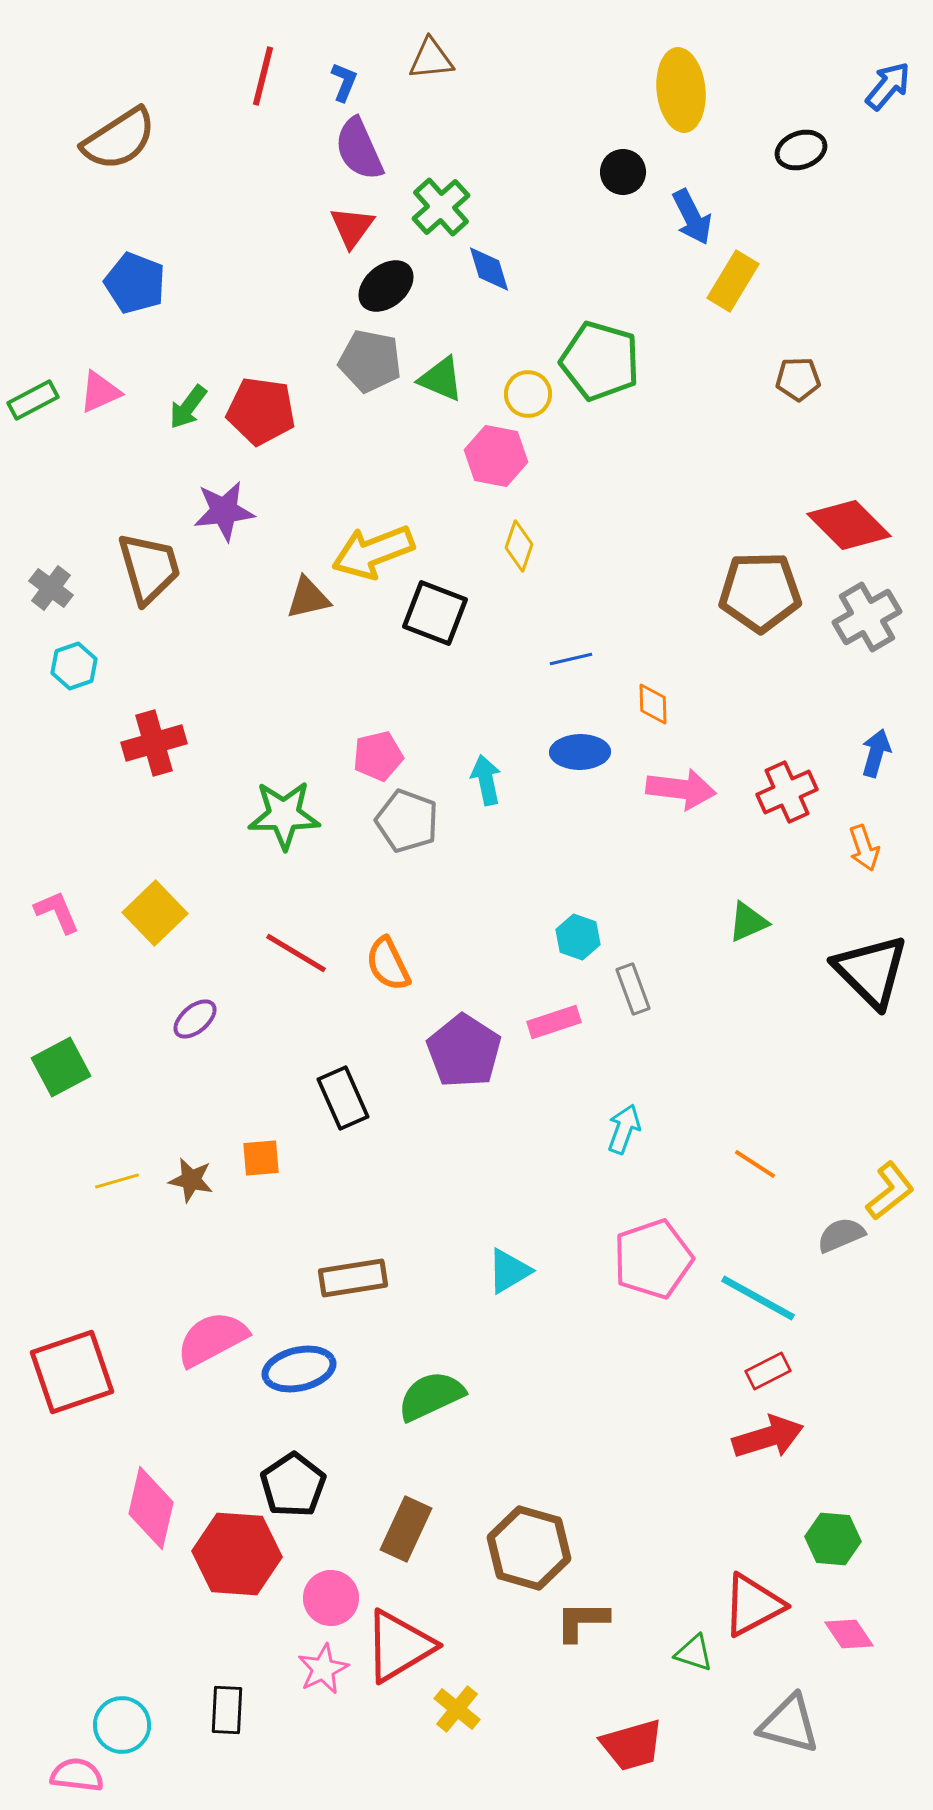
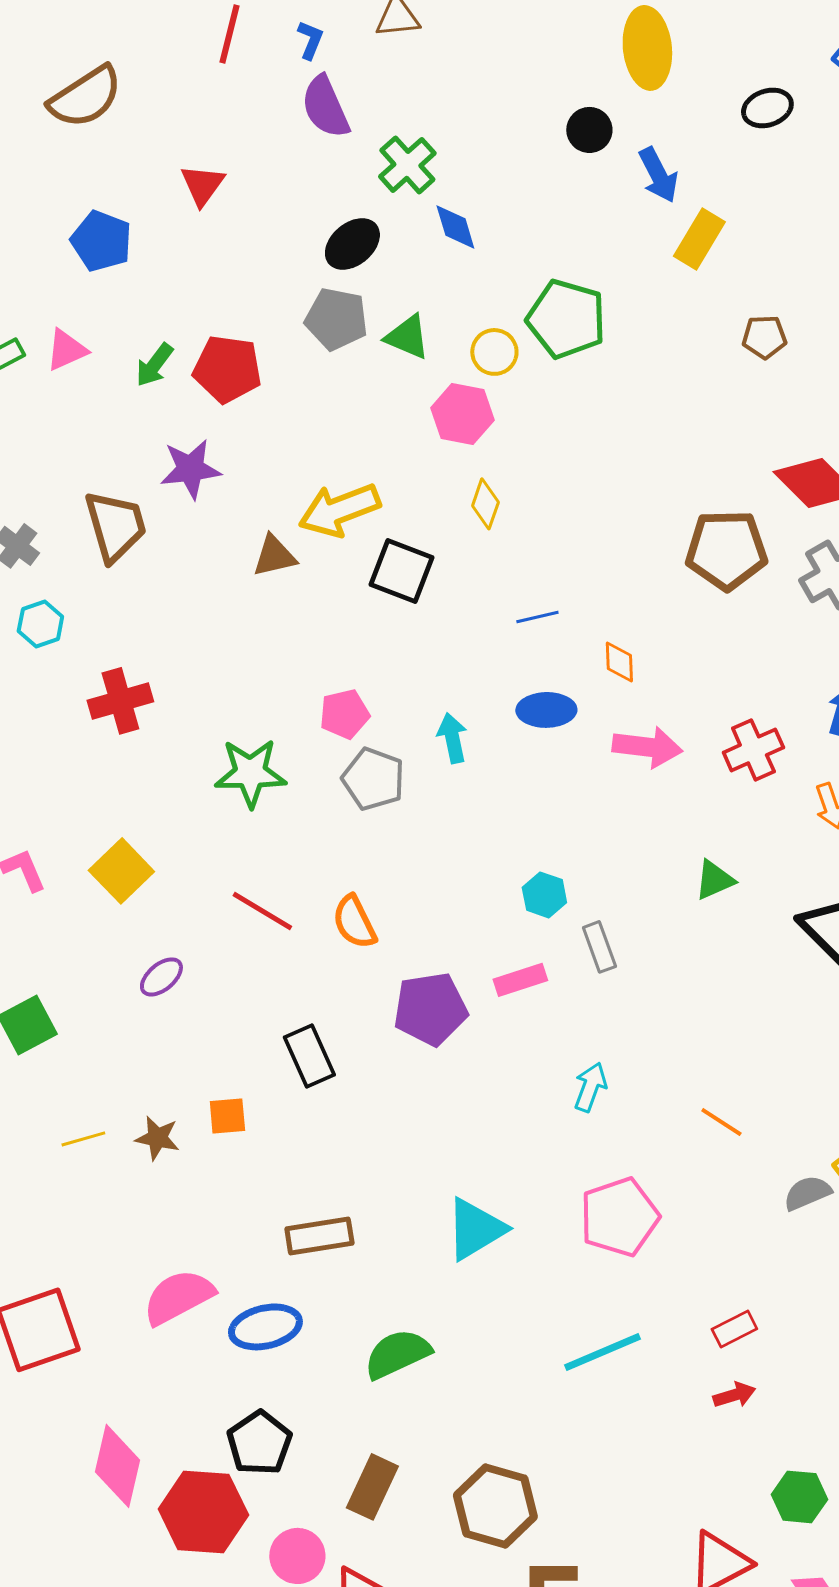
red triangle: (352, 227) -> (202, 185), moved
purple pentagon: (464, 1051) -> (430, 1009), turned 30
cyan triangle: (509, 1271) -> (475, 1229), size x1.4
cyan line: (758, 1298) -> (602, 1352), moved, turned -52
red arrow: (768, 1437) -> (734, 1395), size x0.6

